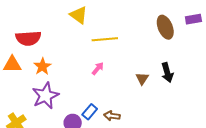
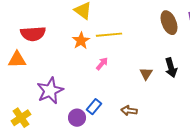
orange star: (42, 66) -> (81, 41), moved
brown arrow: (112, 116) -> (129, 111), moved

